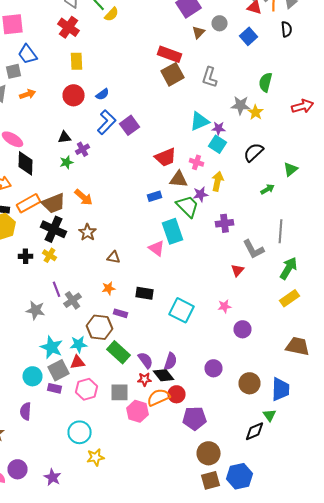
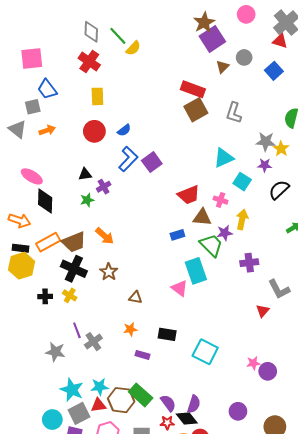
purple star: (218, 128) -> (265, 165), moved
pink star: (224, 306) -> (253, 363), moved
brown hexagon: (100, 327) -> (121, 400), moved

